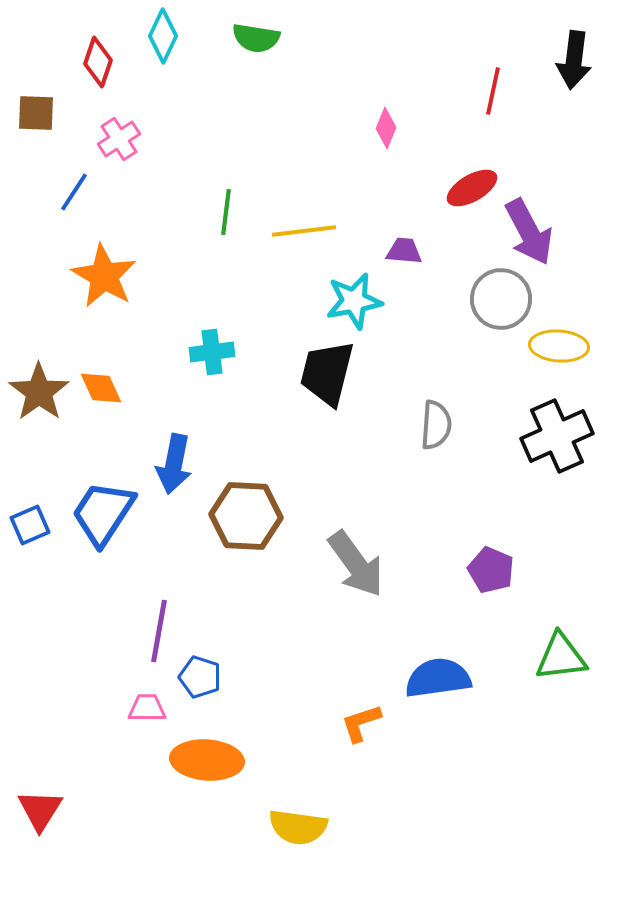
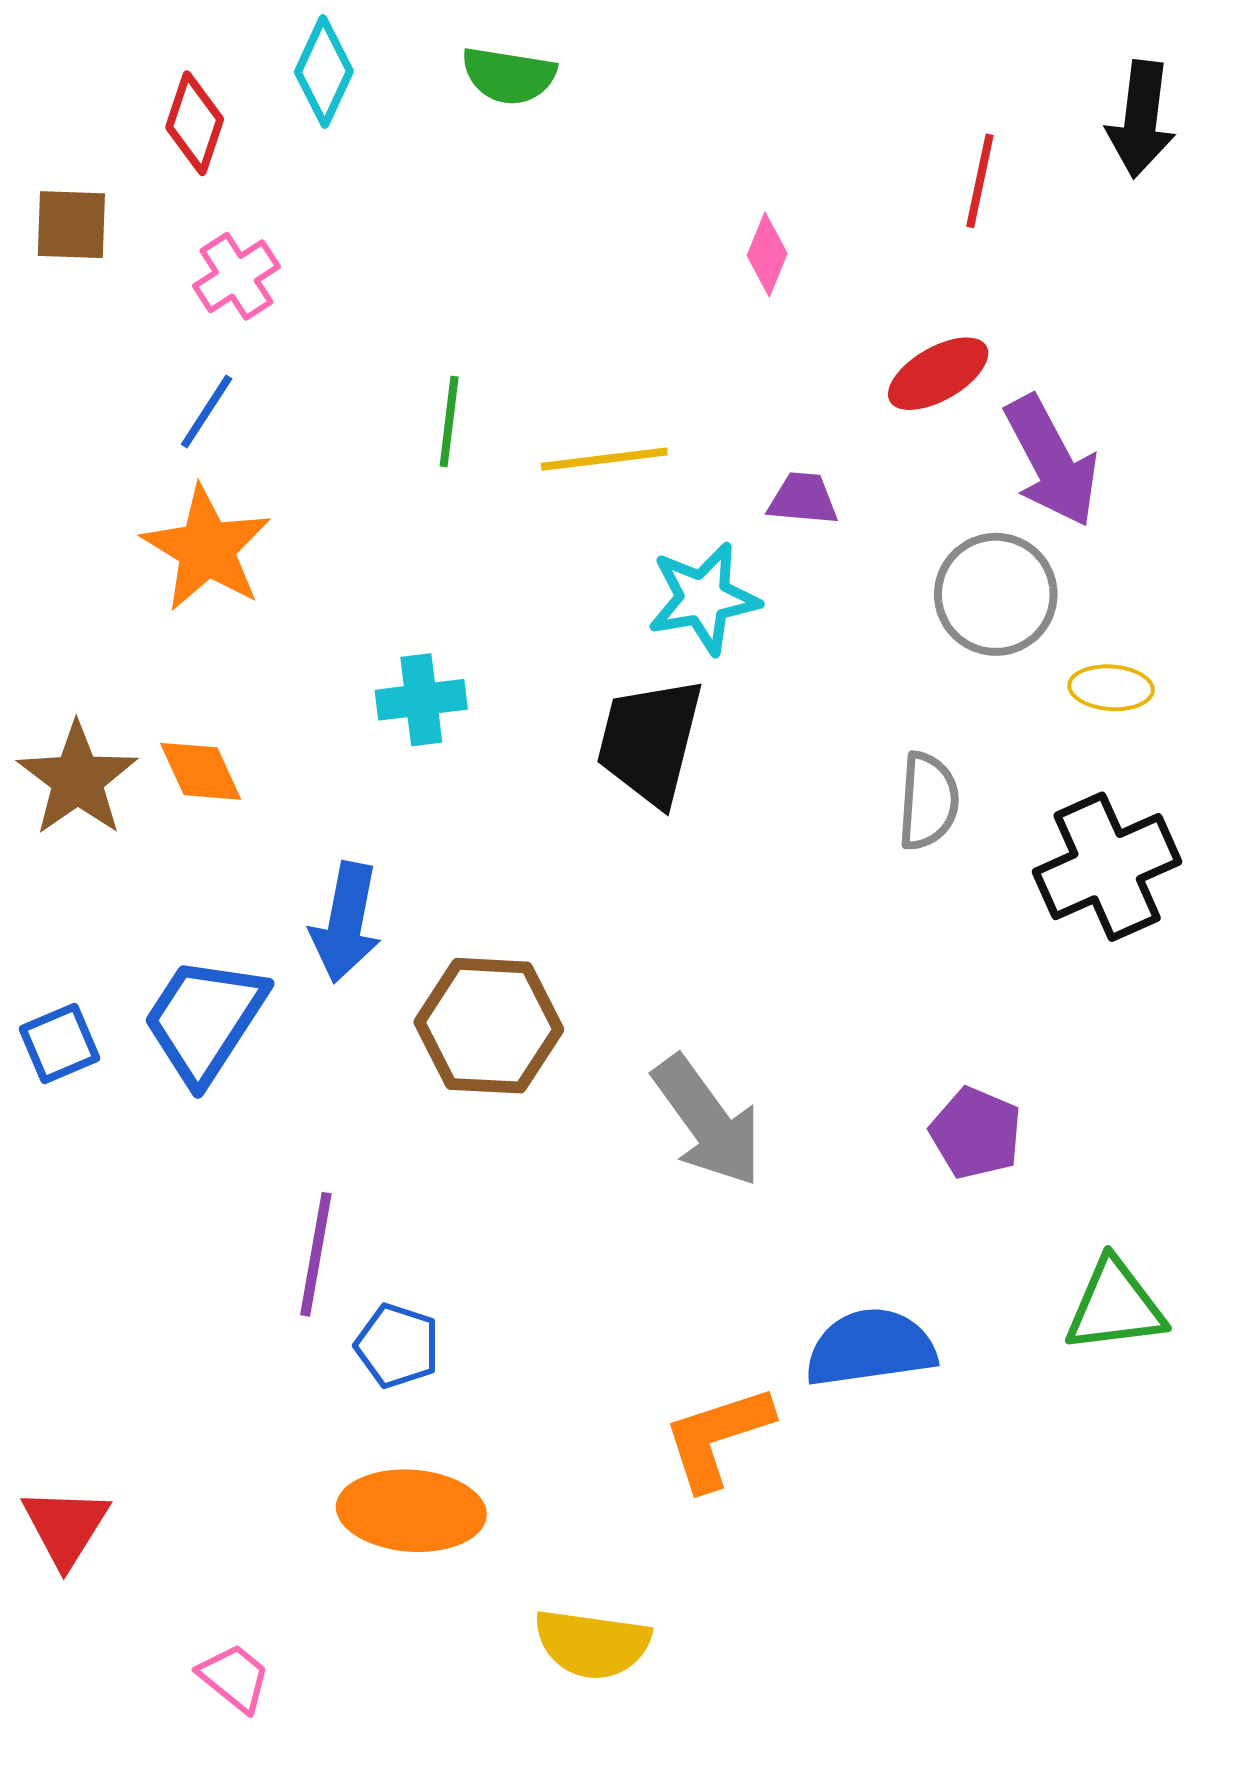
blue line: (74, 192) -> (207, 411), moved
yellow ellipse: (559, 346) -> (1111, 688), size x0.7
gray semicircle: (436, 425) -> (928, 801), moved
pink trapezoid: (147, 708) -> (234, 1678), moved, turned 39
orange L-shape: (361, 723) -> (717, 1437), size x1.4
red triangle: (40, 810) -> (65, 1527), moved

